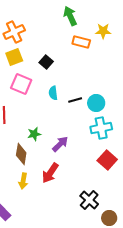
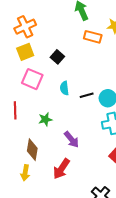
green star: (34, 134) -> (45, 119), moved
purple arrow: (60, 144) -> (72, 140), turned 96
yellow arrow: (23, 181) -> (25, 173), moved

